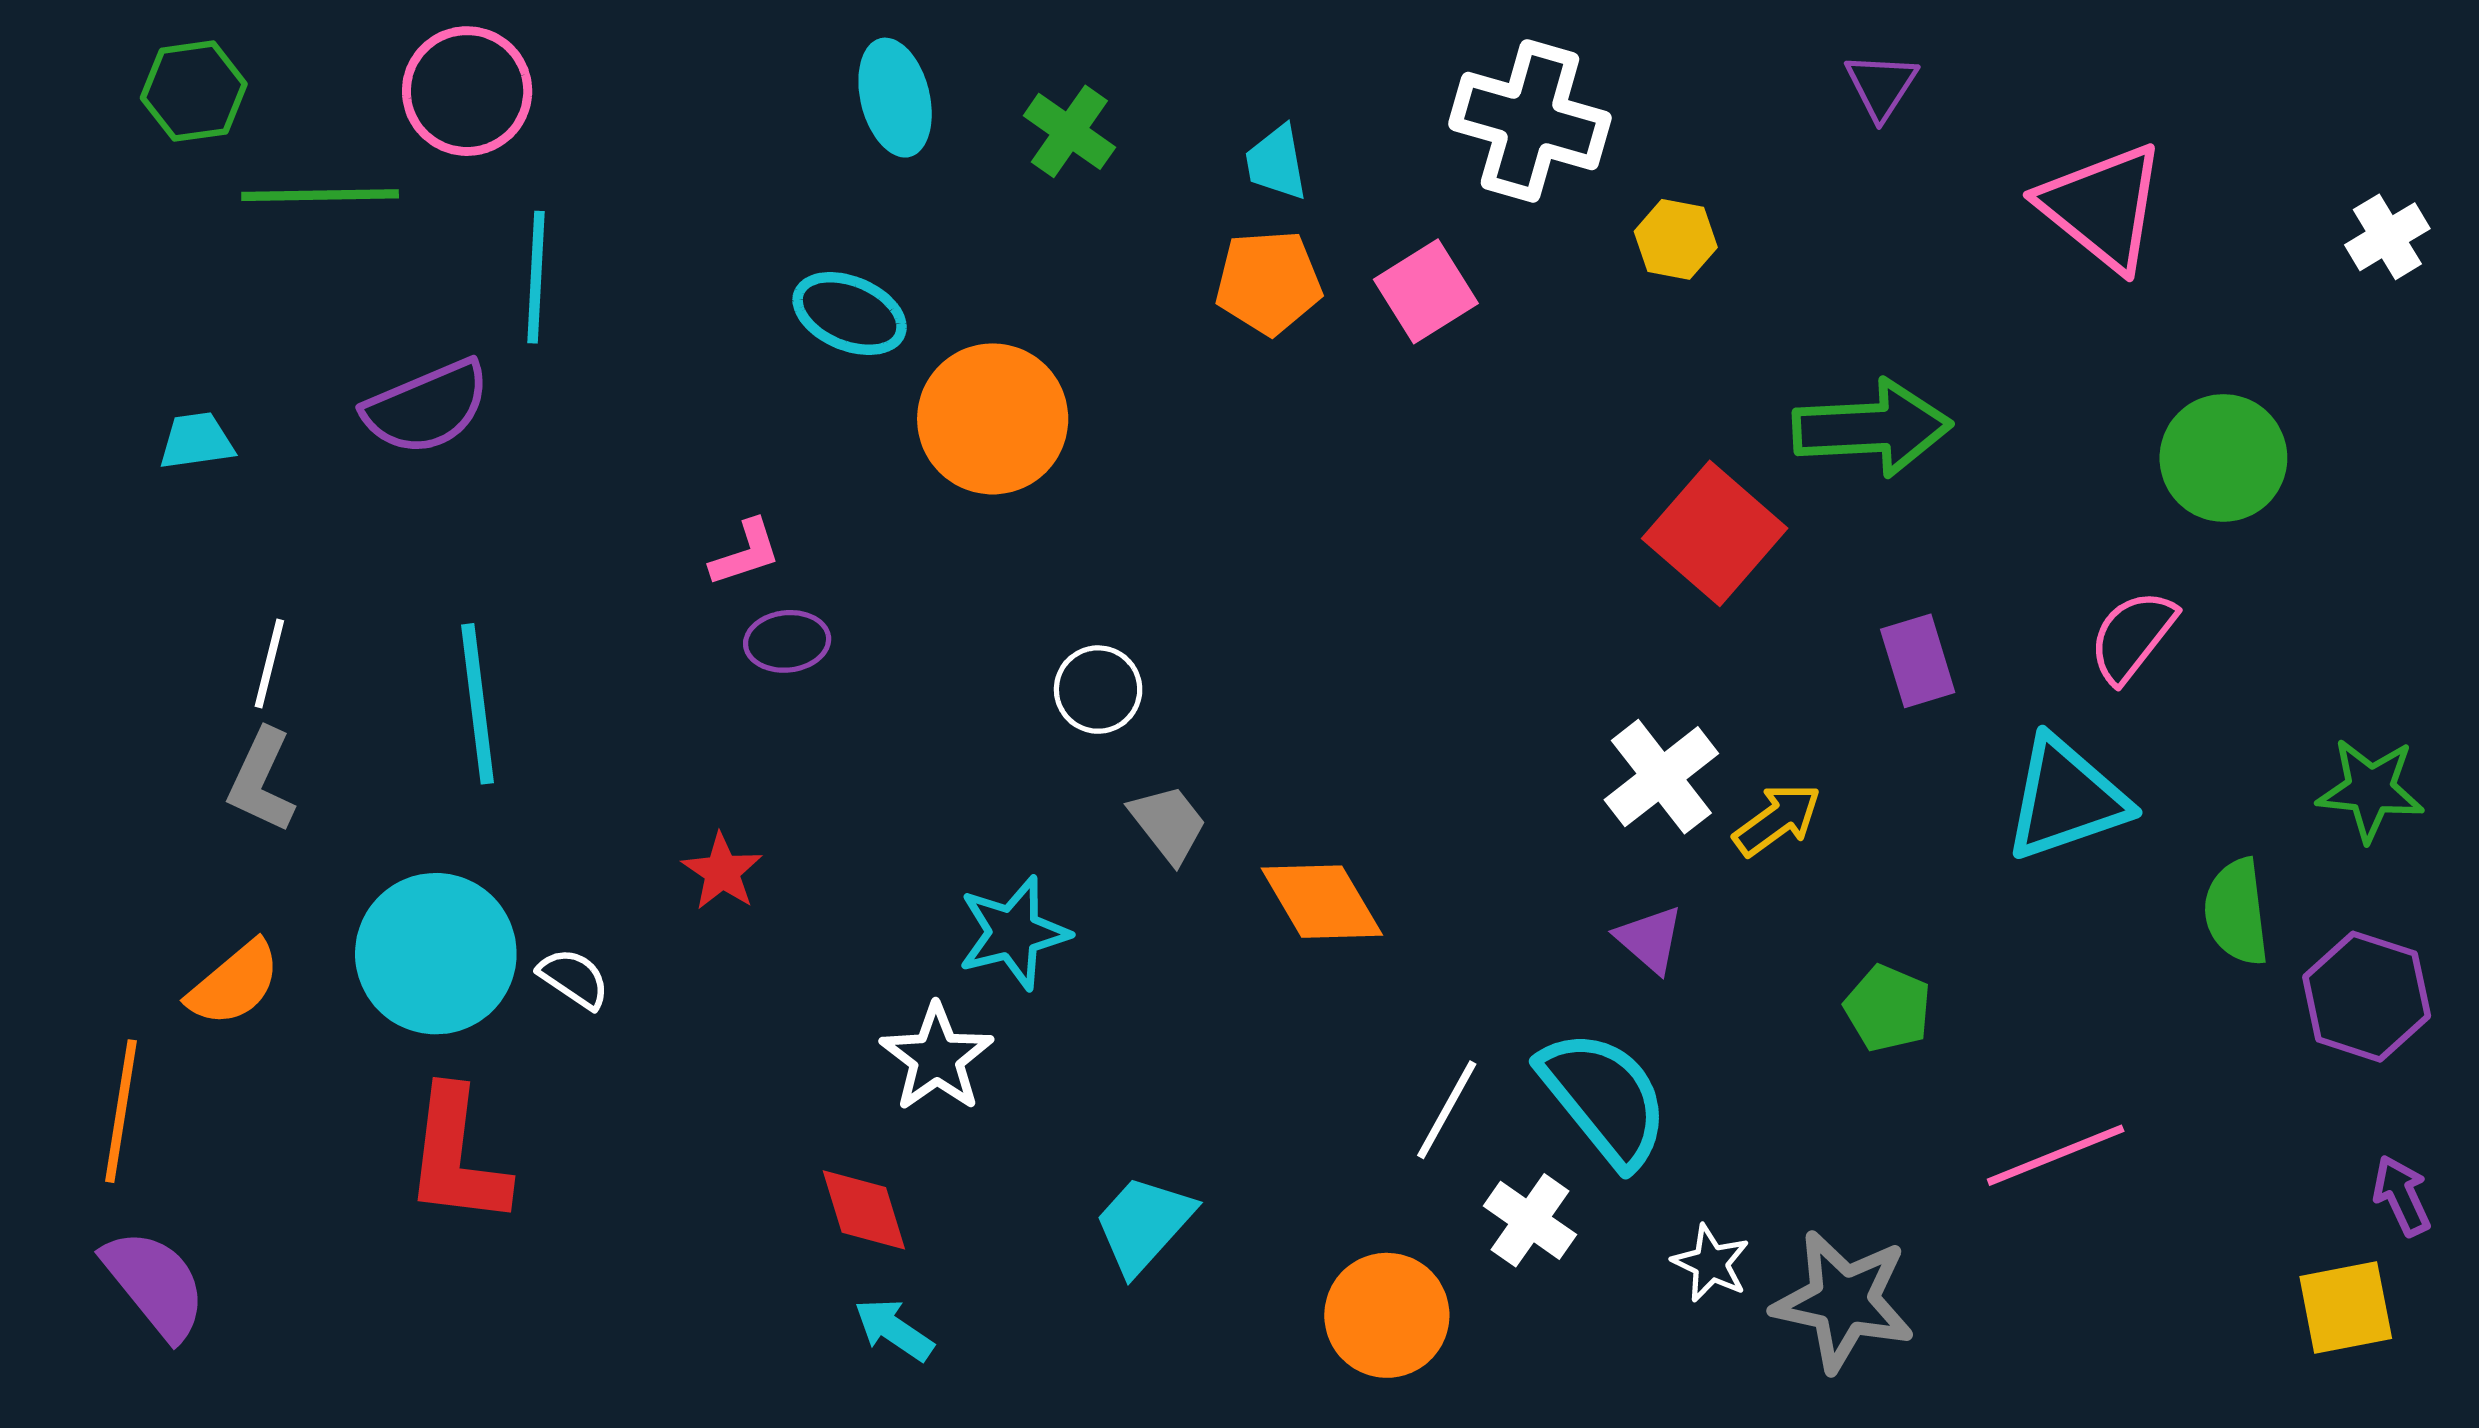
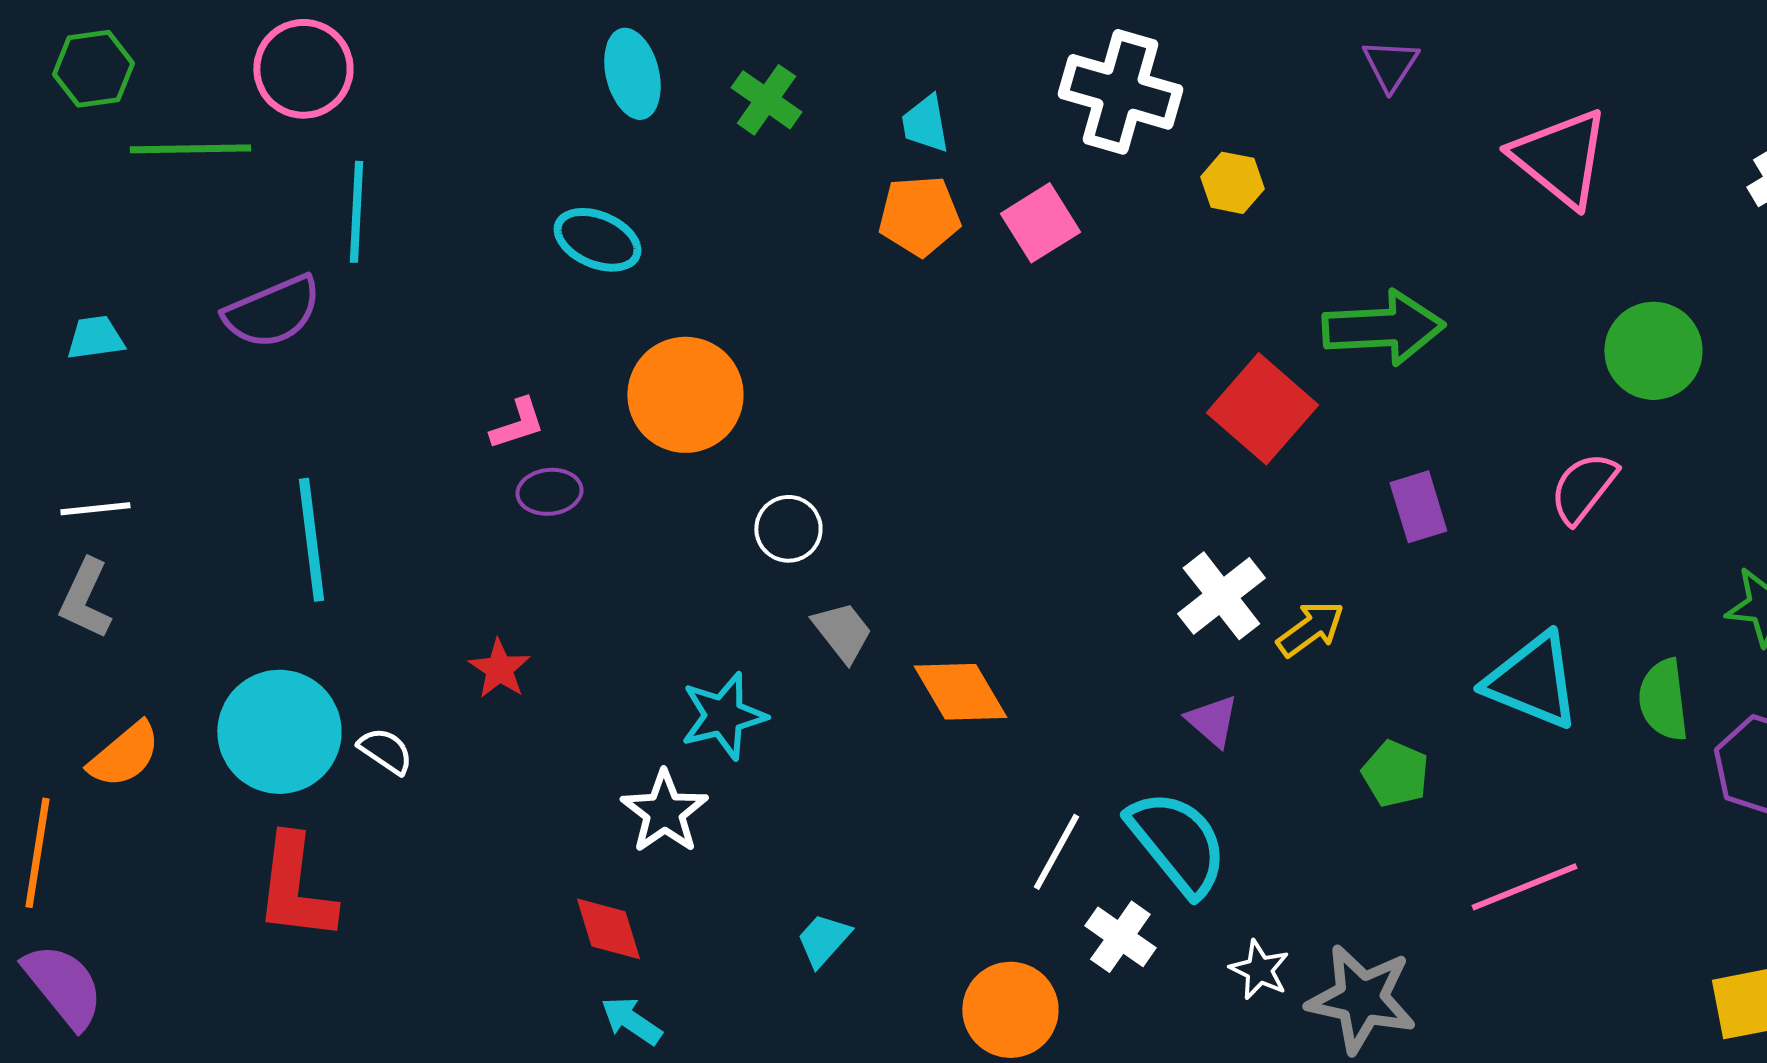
orange circle: (993, 419) -> (685, 395), moved
white line: (269, 664) -> (95, 509), moved, turned 70
gray L-shape: (261, 781) -> (85, 599), moved
cyan triangle: (2066, 799) -> (1532, 681), moved, turned 41
cyan trapezoid: (1144, 1224) -> (823, 940), size x0.7

